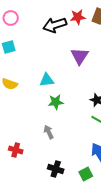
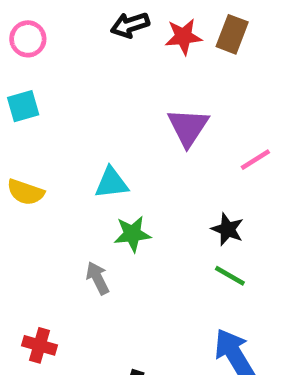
black arrow: (55, 25) -> (130, 25), moved, size x0.7
gray arrow: (49, 132) -> (98, 278), moved

